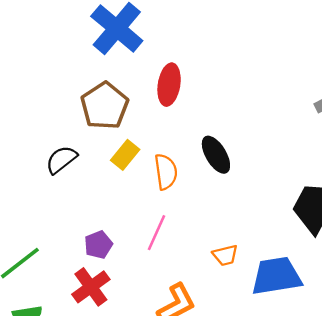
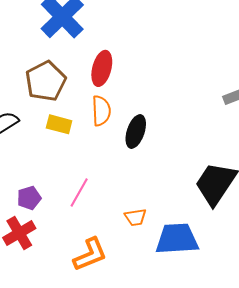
yellow rectangle: (125, 155) -> (59, 124), turned 60
black ellipse: (216, 155) -> (136, 131), turned 44
orange semicircle: (166, 172) -> (101, 111), moved

